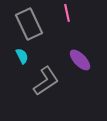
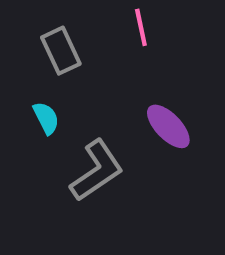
gray rectangle: (29, 24) -> (61, 51), size x0.7

